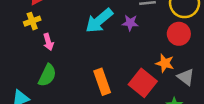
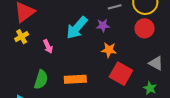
pink arrow: (48, 42) -> (48, 46), moved
orange star: (165, 63) -> (109, 50), moved
orange rectangle: (102, 82) -> (75, 79), moved, turned -65

